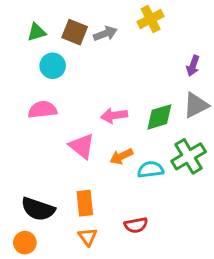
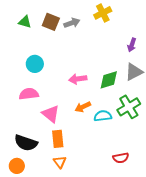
green triangle: (37, 32) -> (25, 22), turned 32
cyan circle: (53, 66) -> (35, 64), moved
pink semicircle: (42, 110) -> (29, 94), moved
pink triangle: (82, 146) -> (51, 114), moved
red semicircle: (136, 225) -> (121, 158), moved

